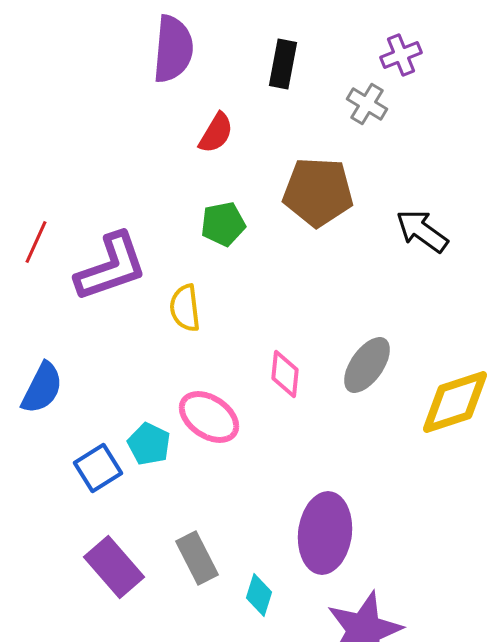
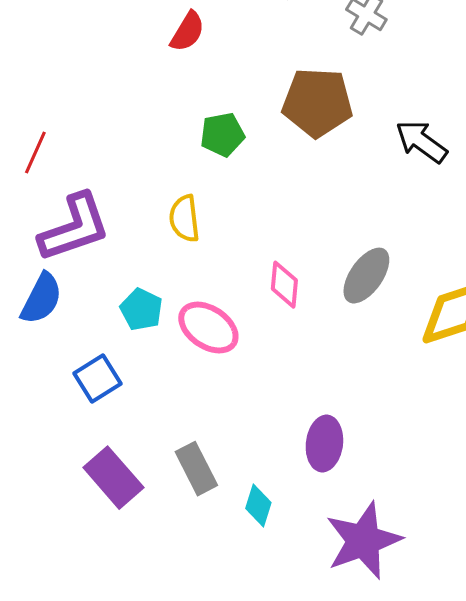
red semicircle: (216, 133) -> (187, 32), moved
purple L-shape: (111, 267) -> (74, 228), moved
cyan pentagon: (149, 444) -> (141, 310), moved
purple ellipse: (325, 533) -> (324, 444), size x0.7

